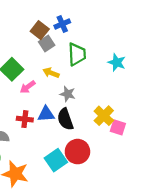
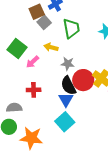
brown square: (40, 30) -> (37, 12), turned 35
blue triangle: (46, 114) -> (66, 100), moved, turned -49
red circle: (77, 152) -> (83, 80), moved

